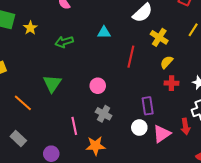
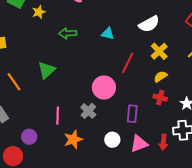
pink circle: (98, 86) -> (104, 87), moved, size x1.5
white circle: (139, 128) -> (112, 140), moved
orange star: (95, 146) -> (73, 139), turned -30

